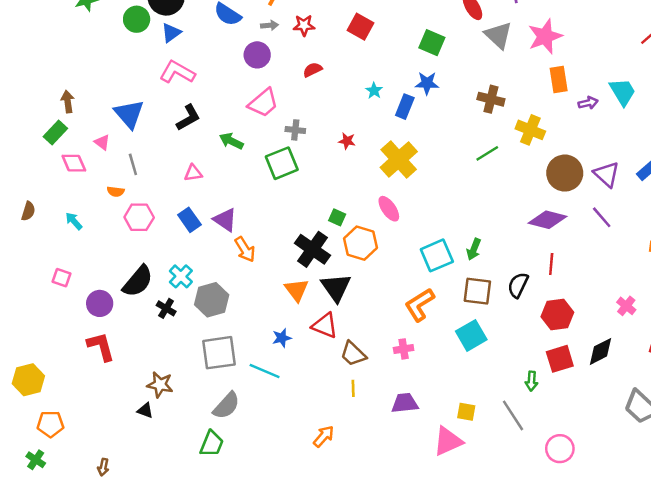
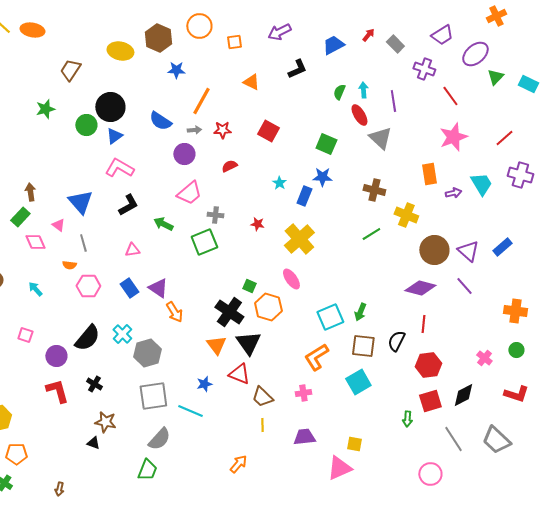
pink star: (545, 36) -> (453, 137), moved
black cross: (166, 308) -> (94, 384), moved
gray line: (513, 415) -> (453, 439), moved

